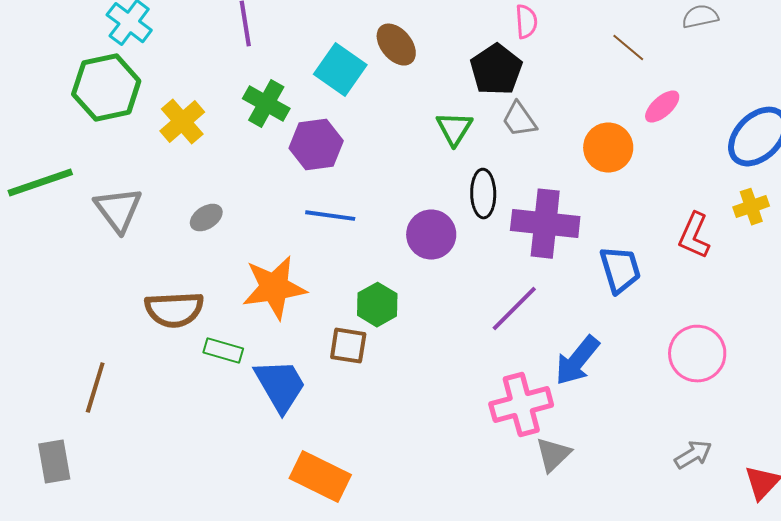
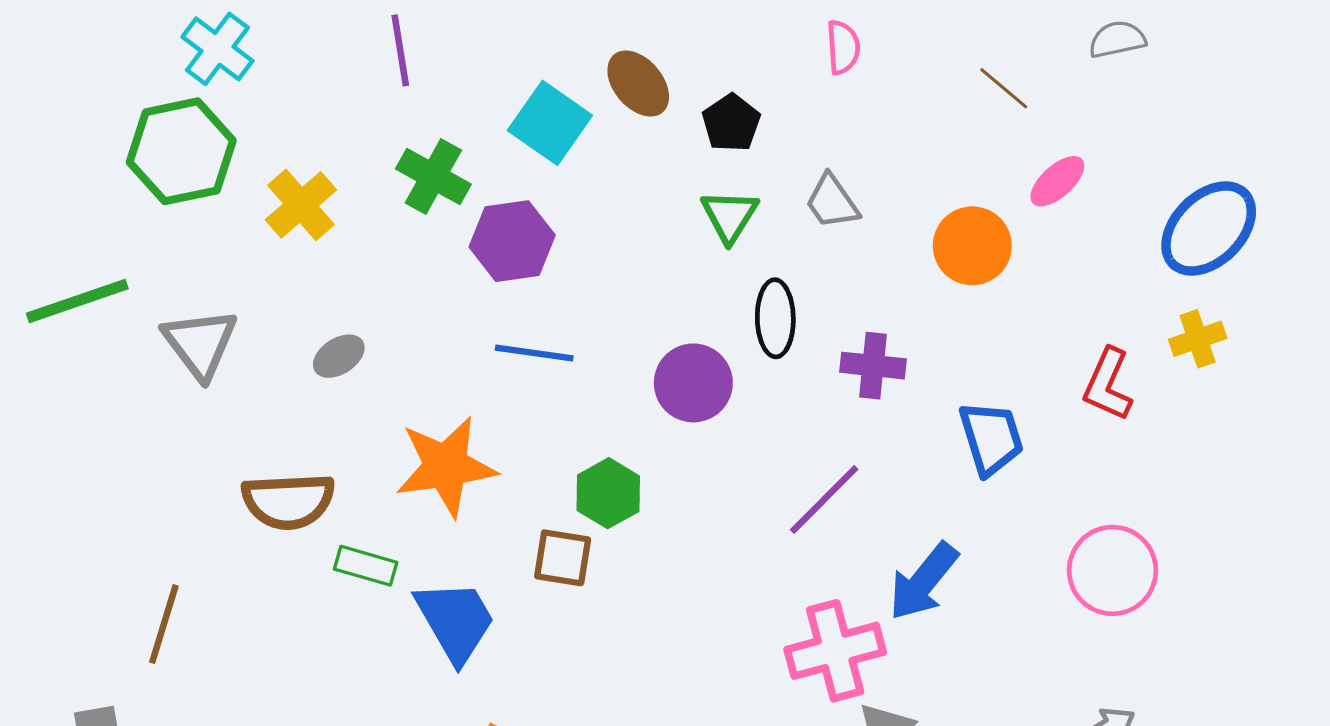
black pentagon: (496, 70) -> (731, 123), moved, size x0.7
purple cross: (545, 224) -> (873, 366), size x0.6

